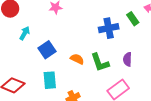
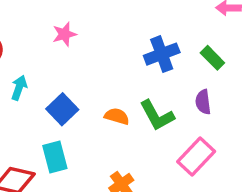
green rectangle: (133, 19) -> (212, 58), moved
cyan rectangle: (50, 80) -> (55, 157), moved

